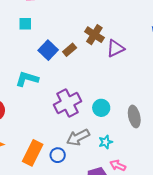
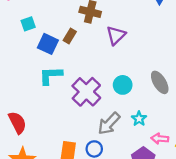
cyan square: (25, 24) -> (28, 24), moved
purple triangle: (115, 48) -> (116, 35), moved
cyan L-shape: (27, 79) -> (51, 75), moved

